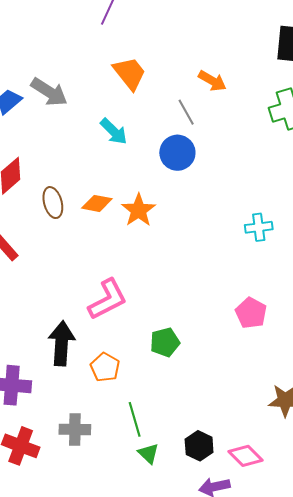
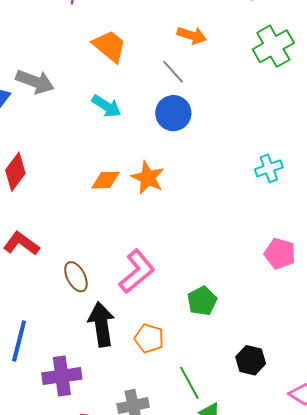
brown ellipse: (53, 203) -> (76, 277), moved
black hexagon: (199, 446) -> (251, 360), moved

